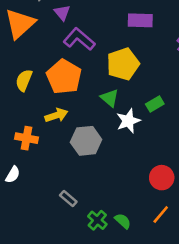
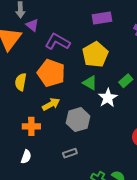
purple triangle: (62, 13) -> (32, 25), moved
gray rectangle: (68, 198) -> (70, 153), moved, turned -48

